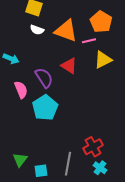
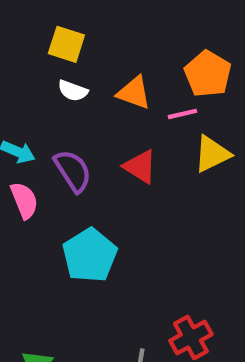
orange triangle: (66, 31) -> (134, 93), size x0.7
purple semicircle: (44, 78) -> (73, 171), moved
pink semicircle: (21, 90) -> (24, 200), moved

